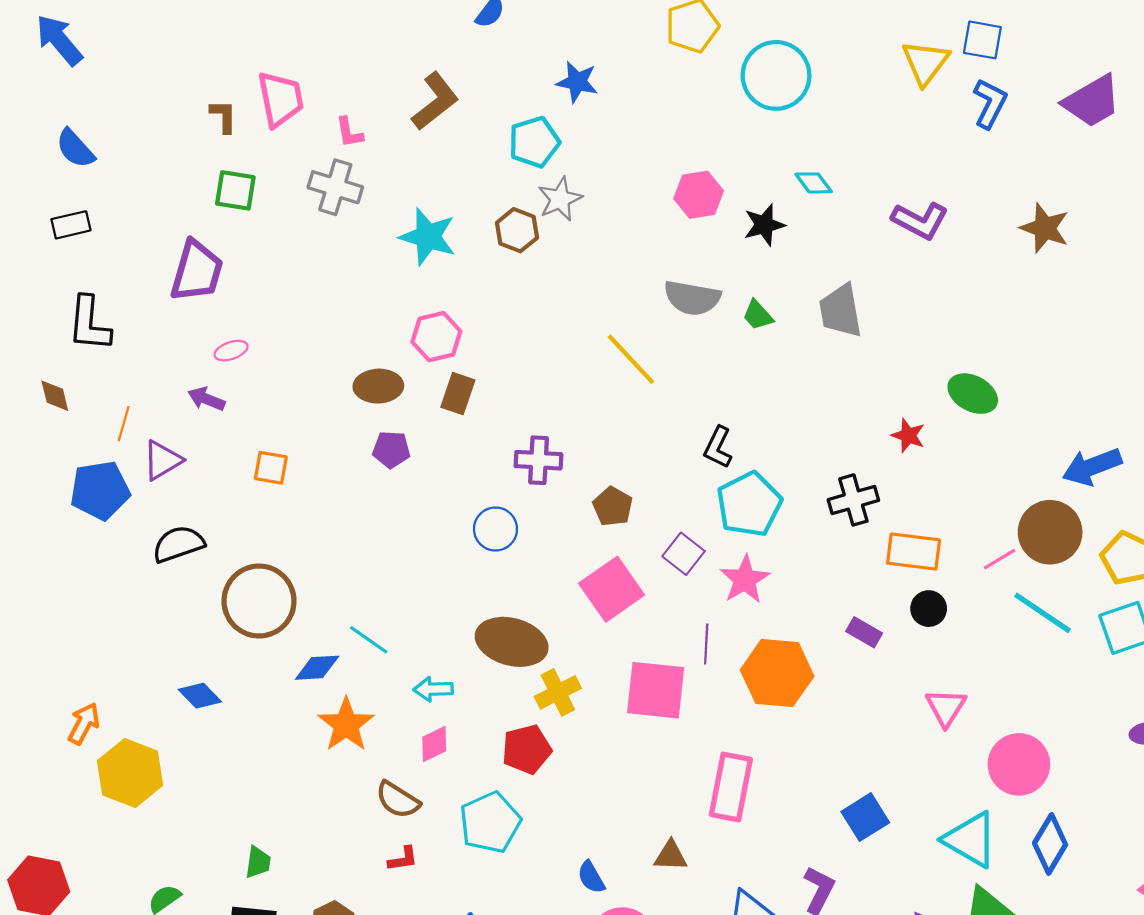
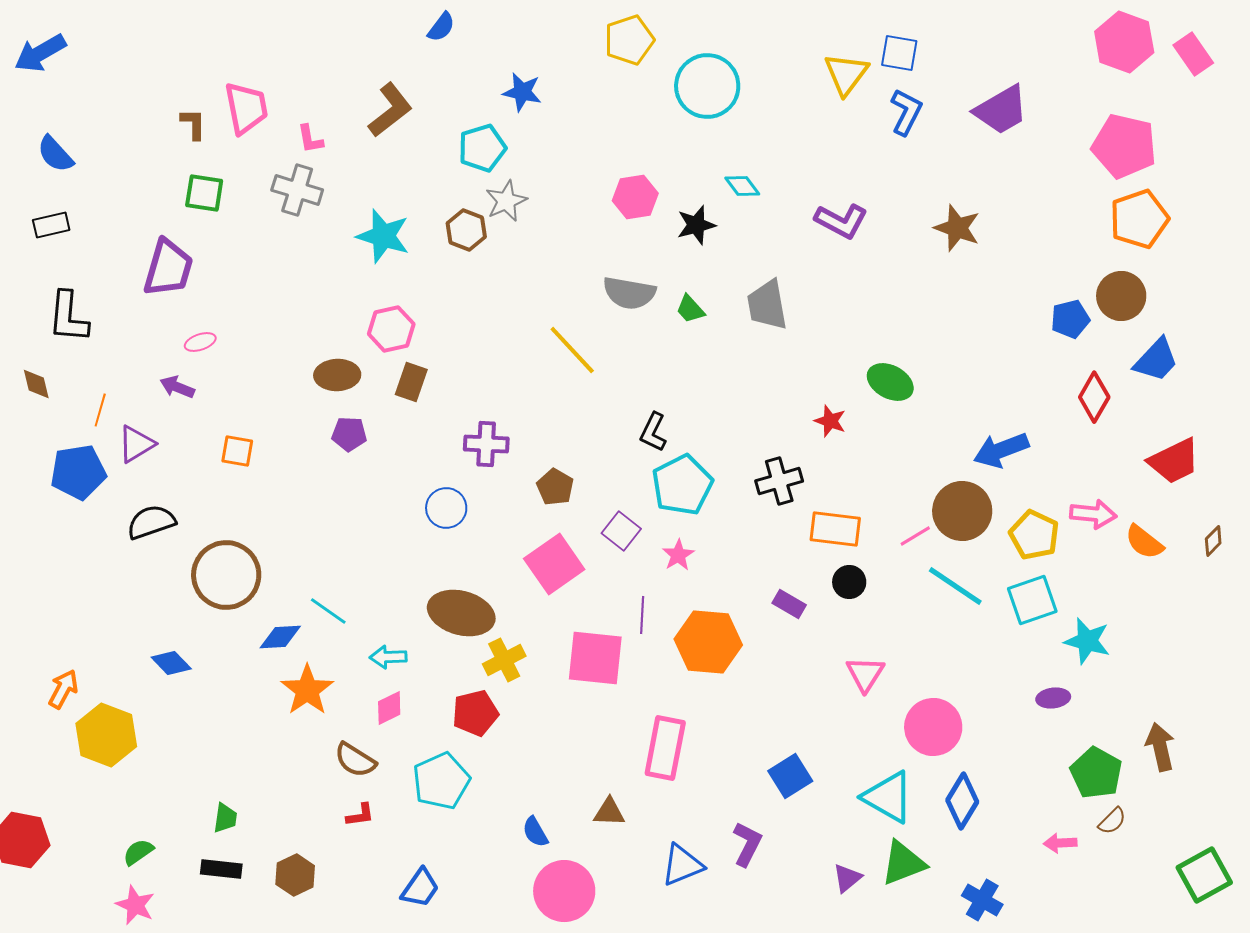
blue arrow: (59, 40) -> (40, 53), turned -80
pink star: (745, 580) -> (678, 555), size x0.7

